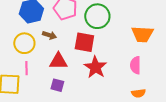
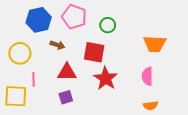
green circle: (97, 16) -> (108, 25), size x0.6
yellow circle: (24, 43) -> (20, 53), moved
purple square: (57, 85) -> (66, 97), turned -32

